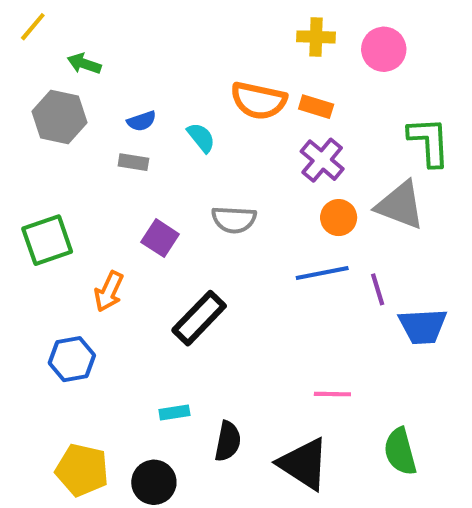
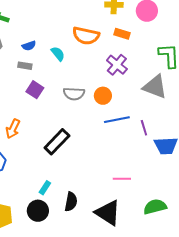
orange rectangle: (316, 107) -> (122, 34), moved
orange circle: (339, 218) -> (103, 96), moved
purple square: (160, 238) -> (35, 90), moved
cyan rectangle: (174, 412) -> (45, 188), turned -48
green semicircle: (400, 451) -> (155, 207), turned 90
black circle: (154, 482) -> (38, 211), moved

